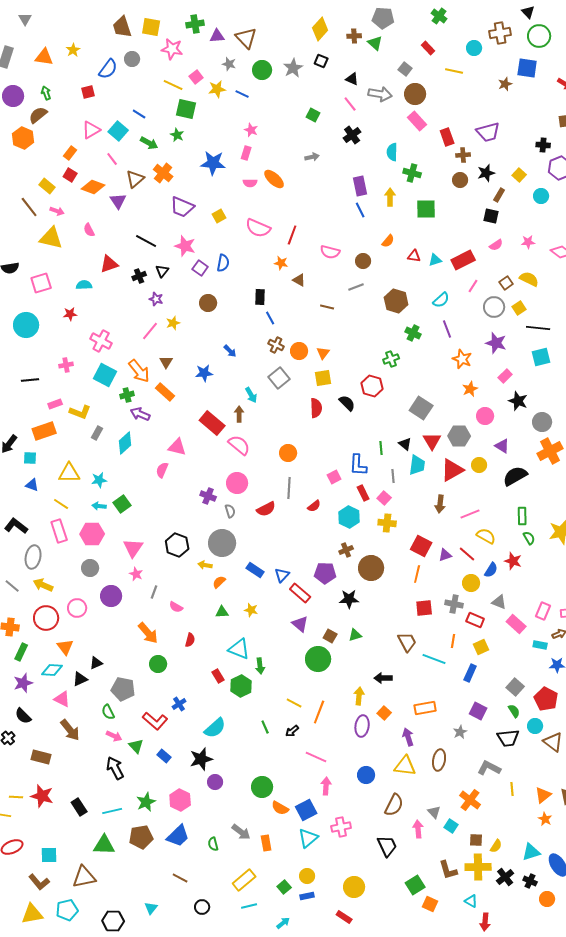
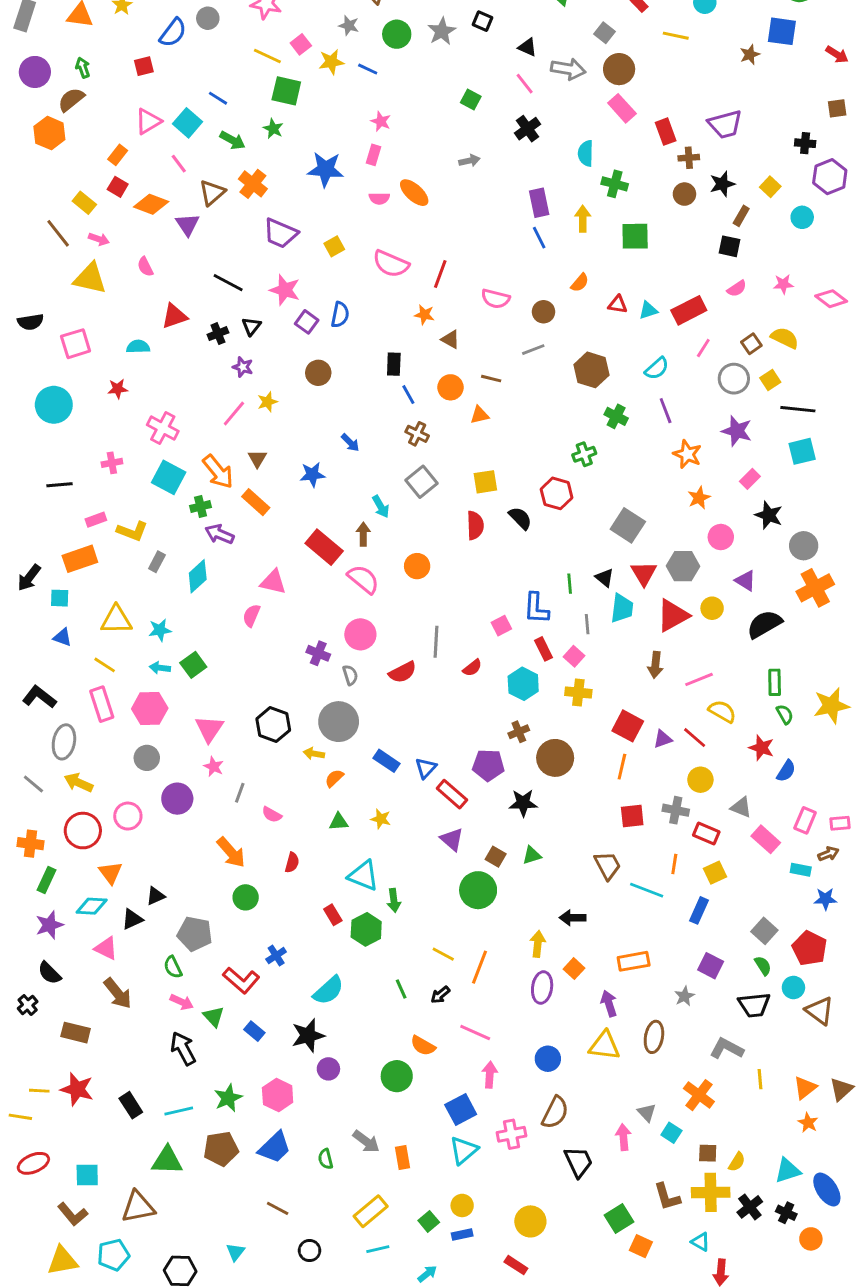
orange circle: (299, 351) -> (450, 387), moved
orange triangle: (323, 353) -> (480, 415), moved, turned 40
orange circle: (288, 453) -> (417, 566), moved
blue semicircle: (491, 570) -> (786, 771), moved
brown semicircle: (394, 805) -> (555, 1112), moved
orange semicircle: (280, 808) -> (423, 1046), moved

